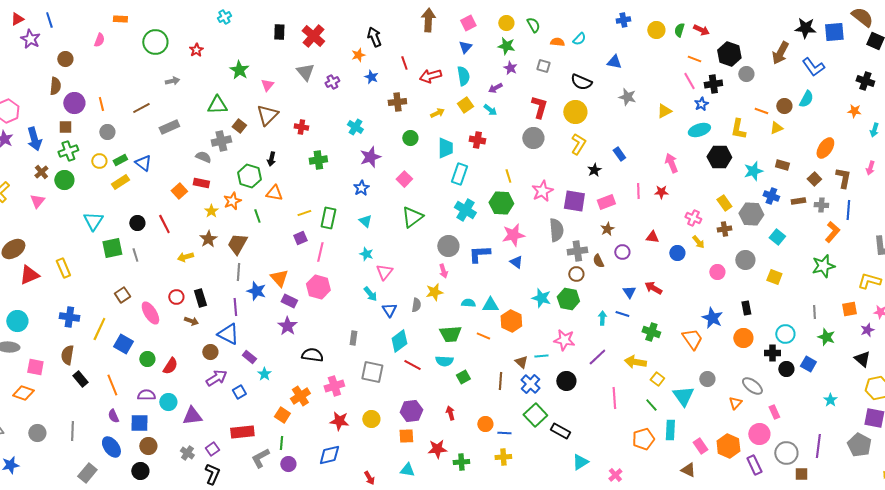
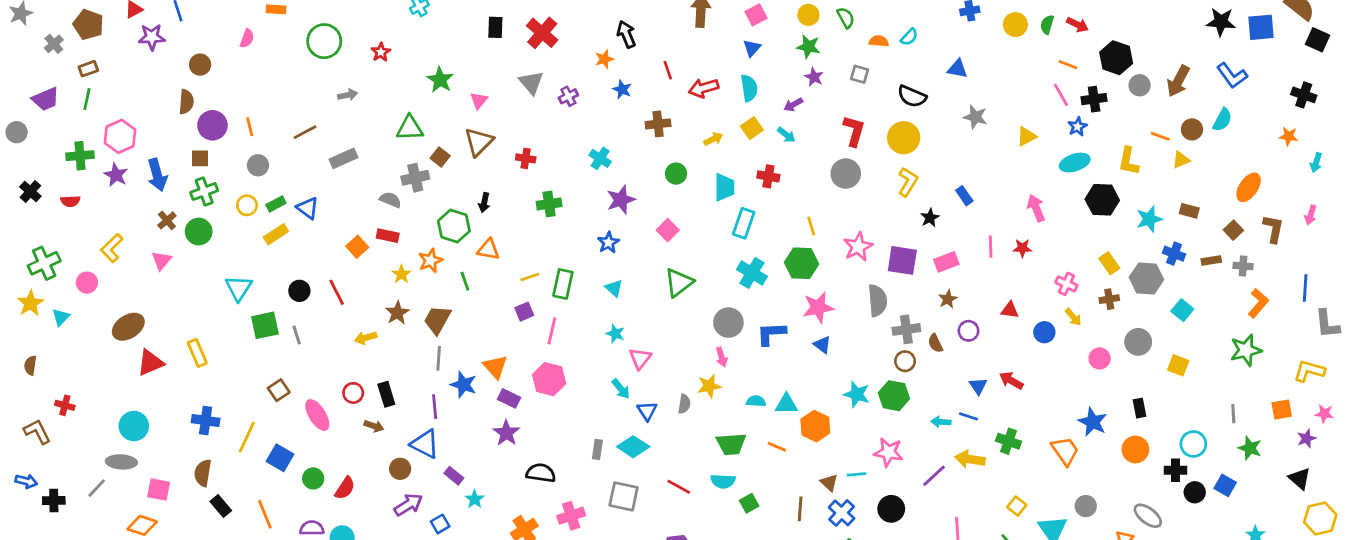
purple star: (30, 39) -> (152, 37), turned -30
brown arrow: (780, 53) -> (1178, 81), moved
blue line: (848, 210) -> (1305, 288), moved
cyan arrow: (602, 318) -> (941, 422), turned -88
cyan diamond: (399, 341) -> (633, 447), moved, turned 70
yellow arrow: (635, 362) -> (970, 459), moved

